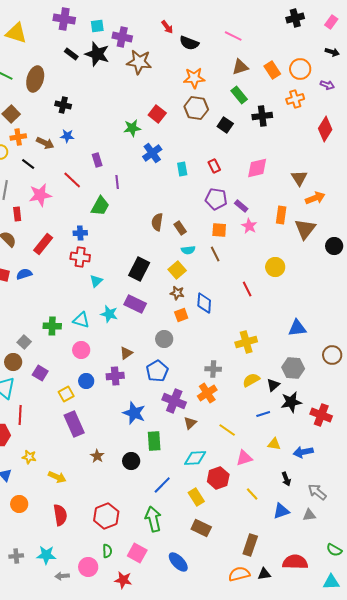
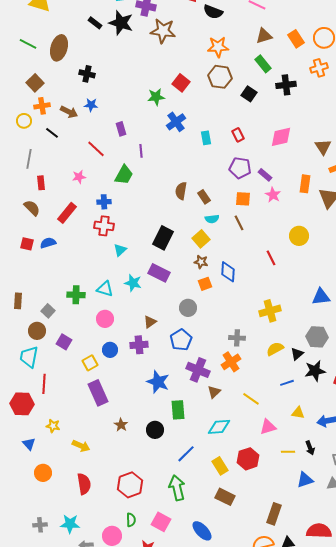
pink star: (40, 195) -> (79, 177), moved, size x0.6
red hexagon: (218, 478) -> (248, 459), moved
yellow line: (252, 494) -> (288, 452), moved, turned -48

